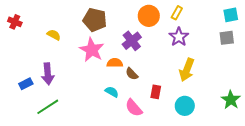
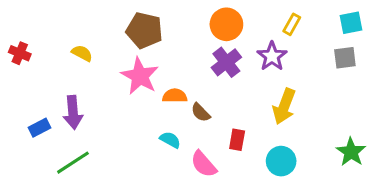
yellow rectangle: (177, 13) -> (292, 24), moved
red cross: (15, 22) -> (20, 53), moved
purple cross: (132, 41) -> (226, 62), moved

